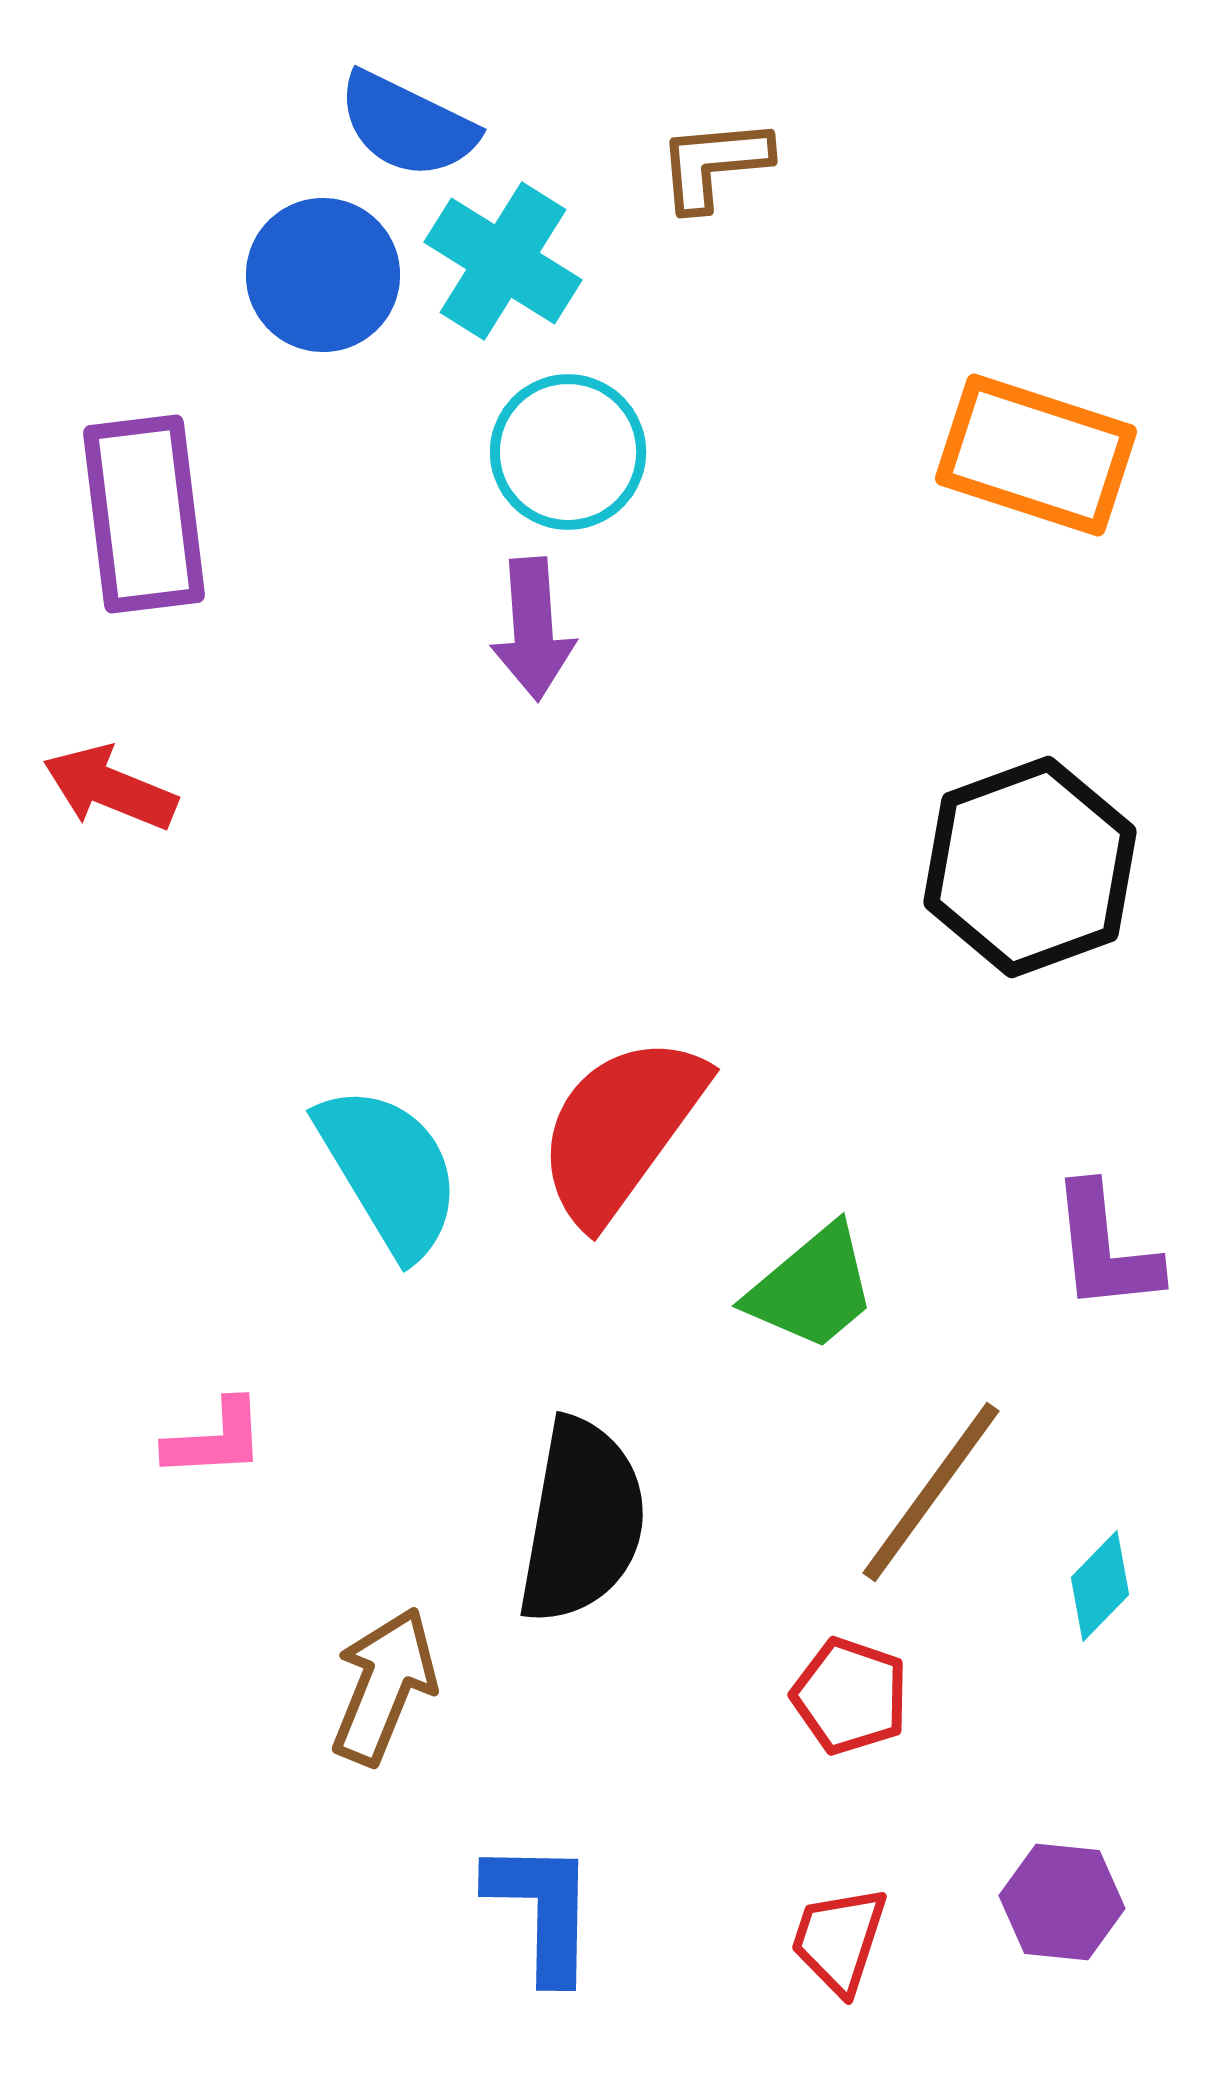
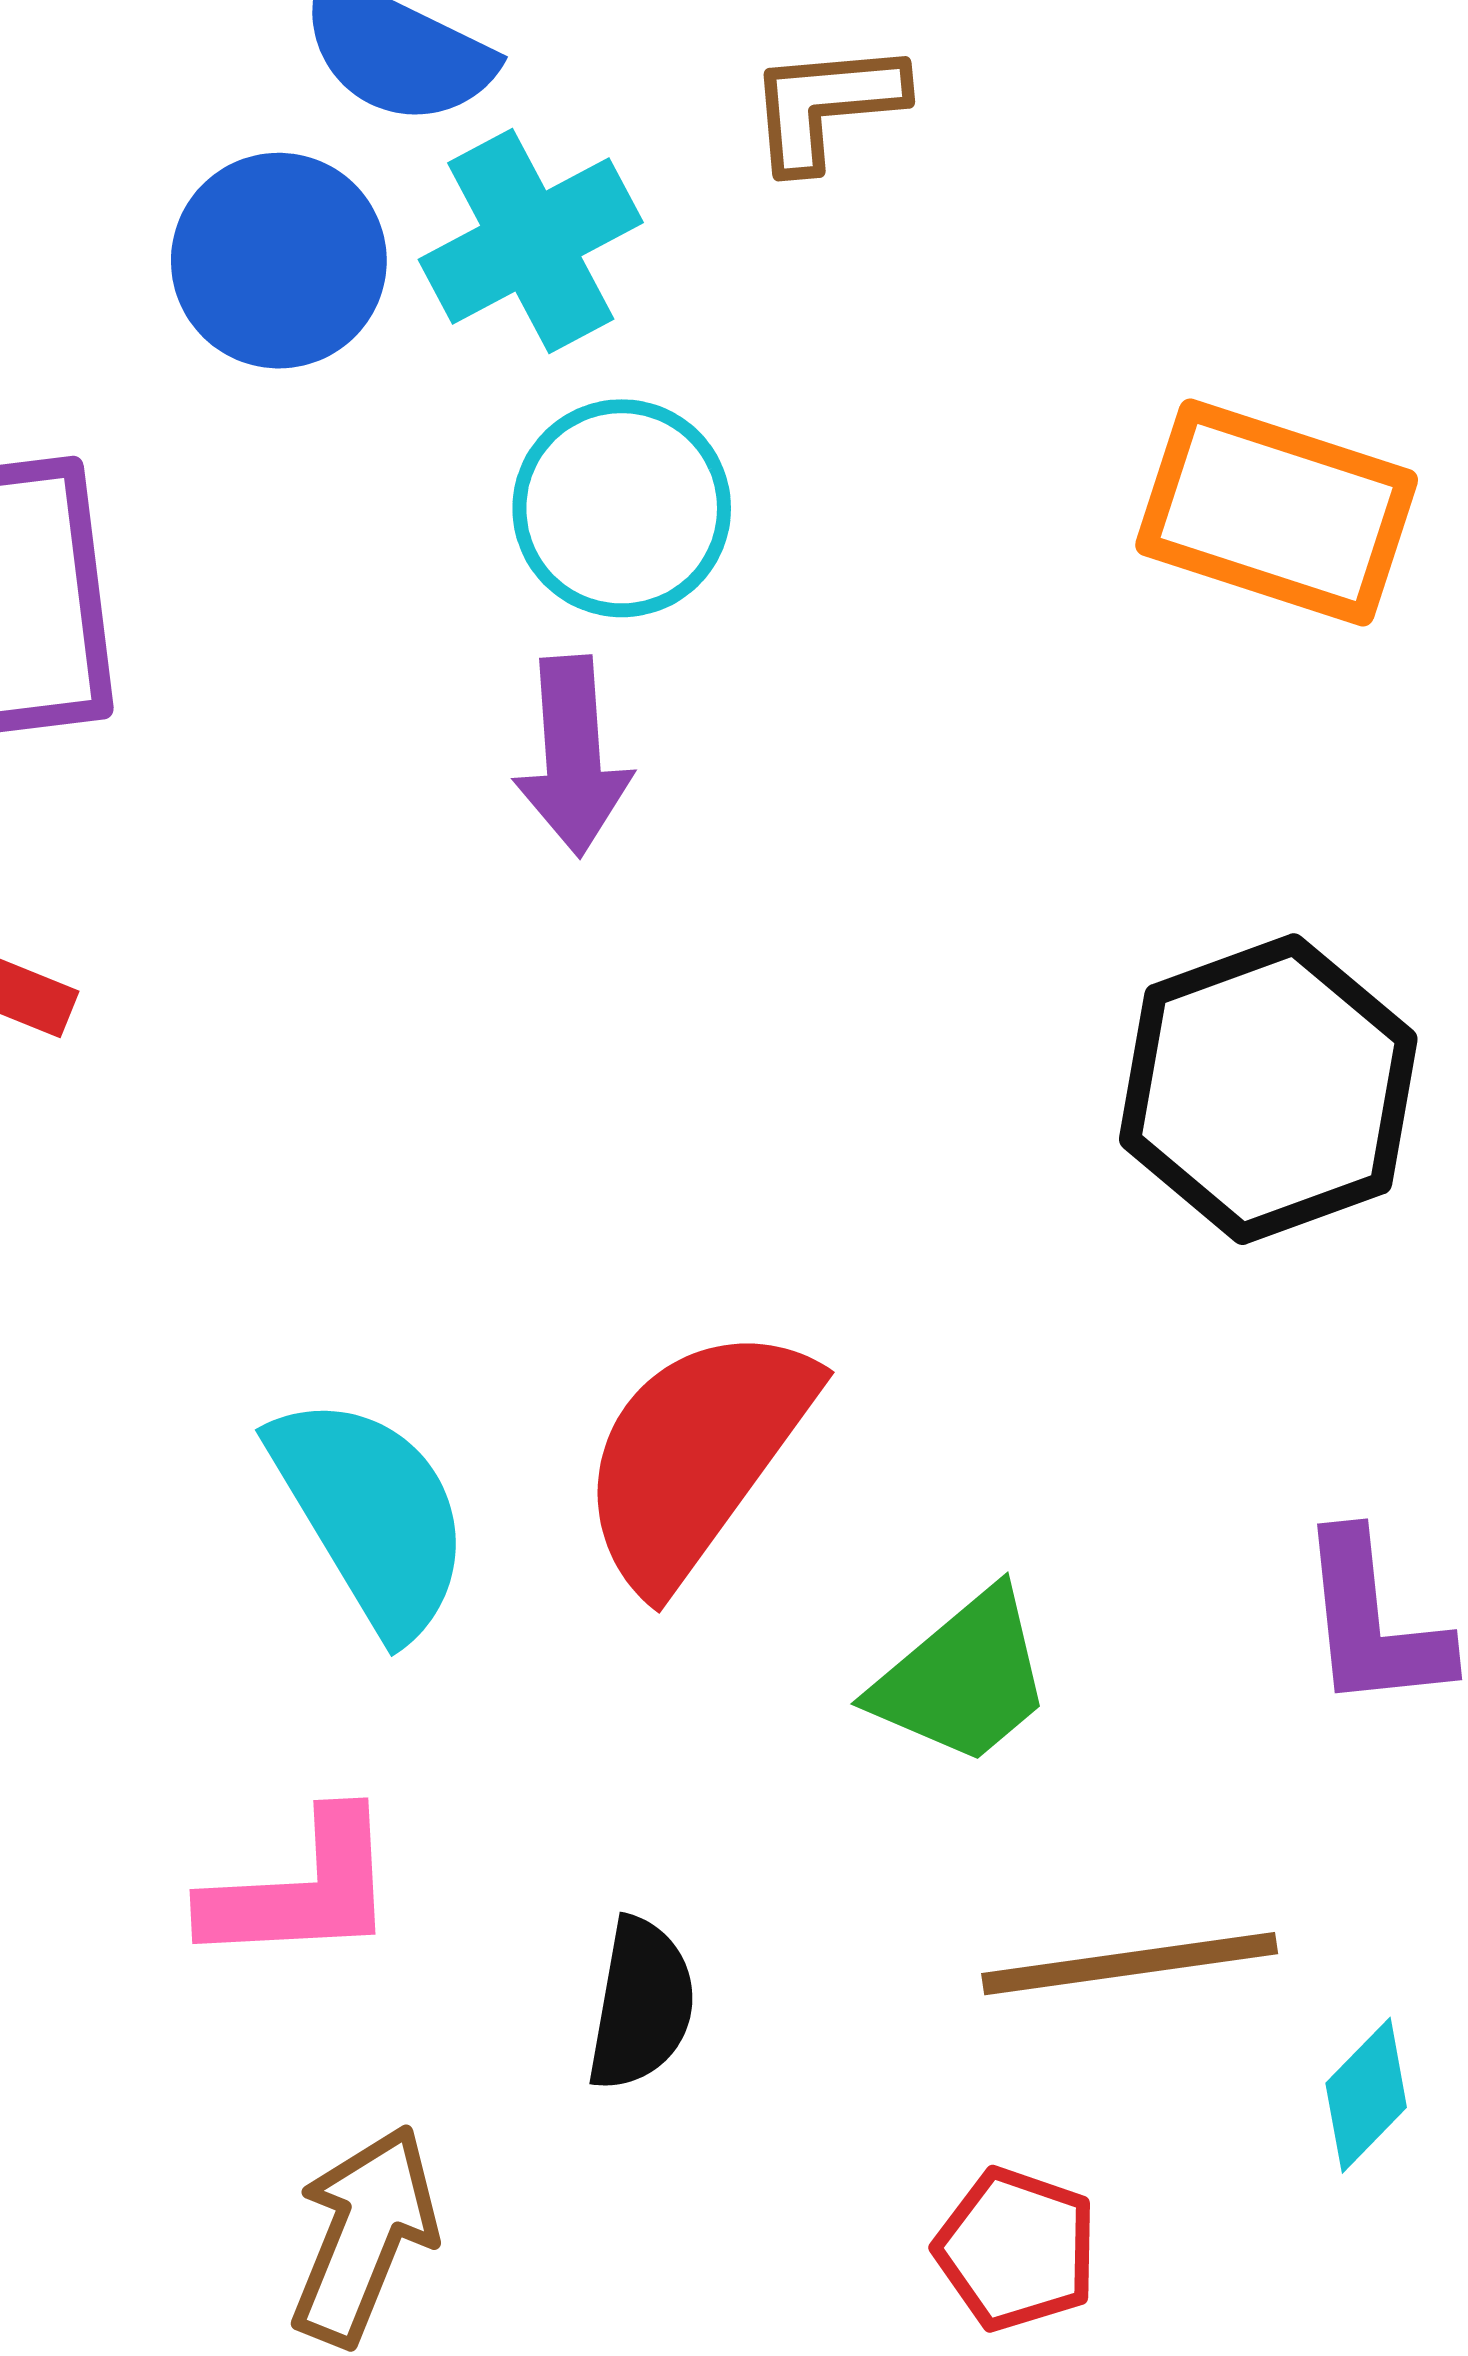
cyan cross: (503, 261) -> (531, 241), turned 30
pink L-shape: (215, 1439) -> (301, 1890), moved, size x1.4
brown line: (931, 1492) -> (1130, 1964), turned 46
black semicircle: (582, 1521) -> (641, 2004), size x0.6

